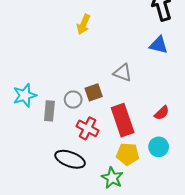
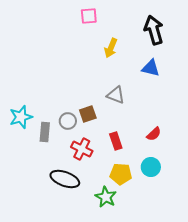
yellow arrow: (83, 24) -> (111, 48), moved
red rectangle: (123, 120) -> (116, 141), size x0.6

